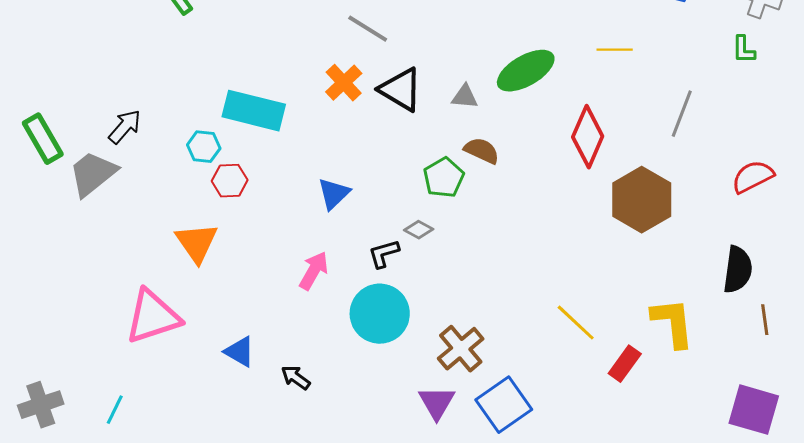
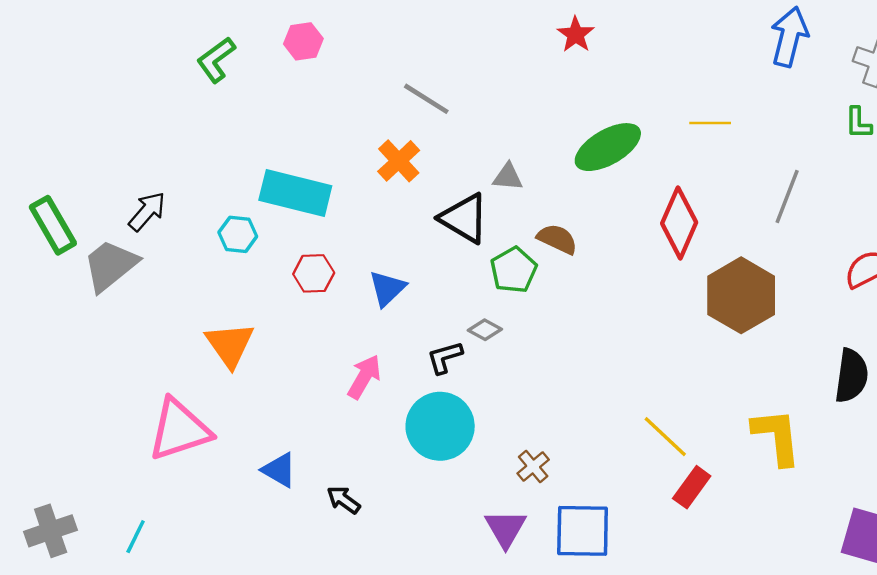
black triangle: (401, 90) -> (464, 218), moved
gray triangle: (465, 97) -> (508, 177), moved
red hexagon: (230, 181) -> (314, 273), moved
brown cross: (461, 349) -> (533, 466), size x0.6
red rectangle: (625, 364) -> (692, 487), moved
blue square: (504, 405) -> (583, 531), turned 36

